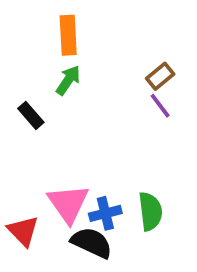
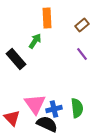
orange rectangle: (68, 35) -> (47, 18), moved
brown rectangle: (160, 76) -> (82, 25), moved
black rectangle: (31, 115) -> (16, 59), size x1.5

